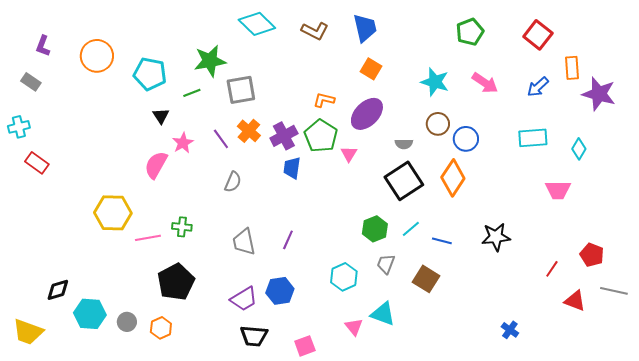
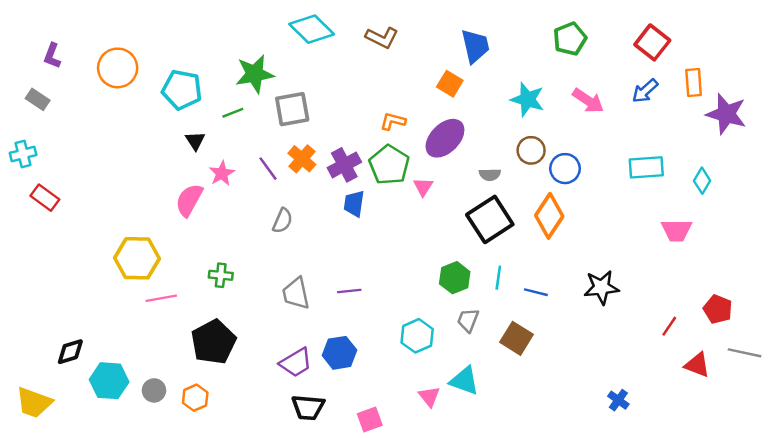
blue trapezoid: (365, 28) -> (475, 46), moved
blue arrow: (538, 87) -> (645, 91), moved
cyan line: (411, 229) -> (498, 278), turned -42
pink line: (148, 238) -> (161, 298), moved
purple line: (288, 240) -> (349, 291), turned 60

